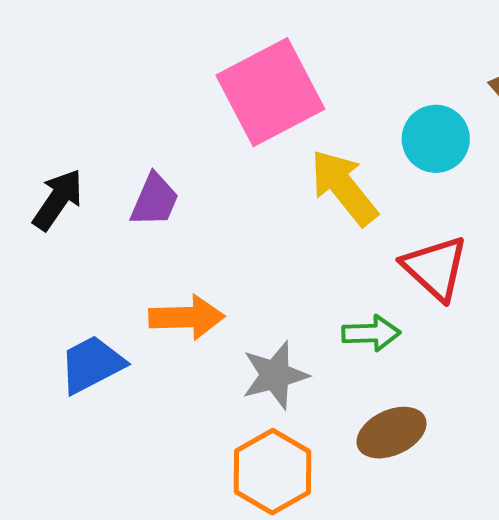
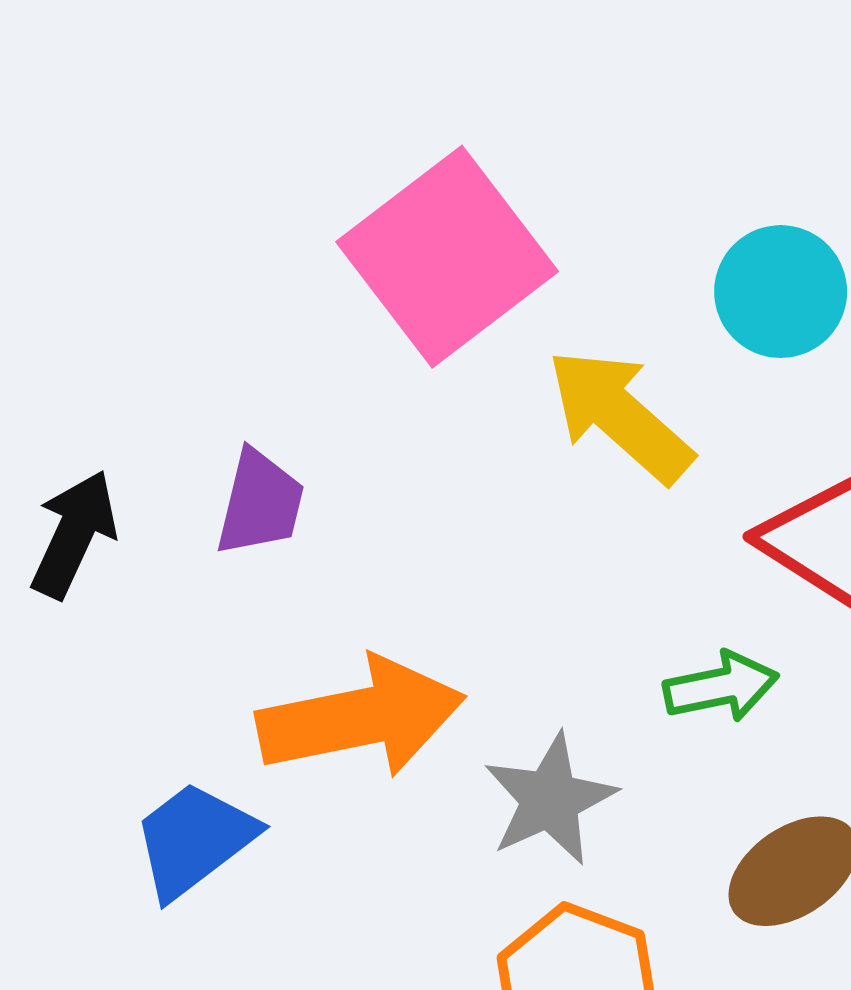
orange arrow: (187, 317) -> (361, 717), size x1.4

